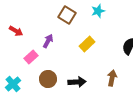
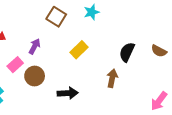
brown arrow: (112, 78) -> (112, 78), moved
brown circle: (48, 79) -> (35, 76), moved

